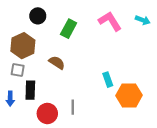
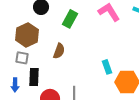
brown semicircle: (57, 63) -> (59, 51), turned 77

